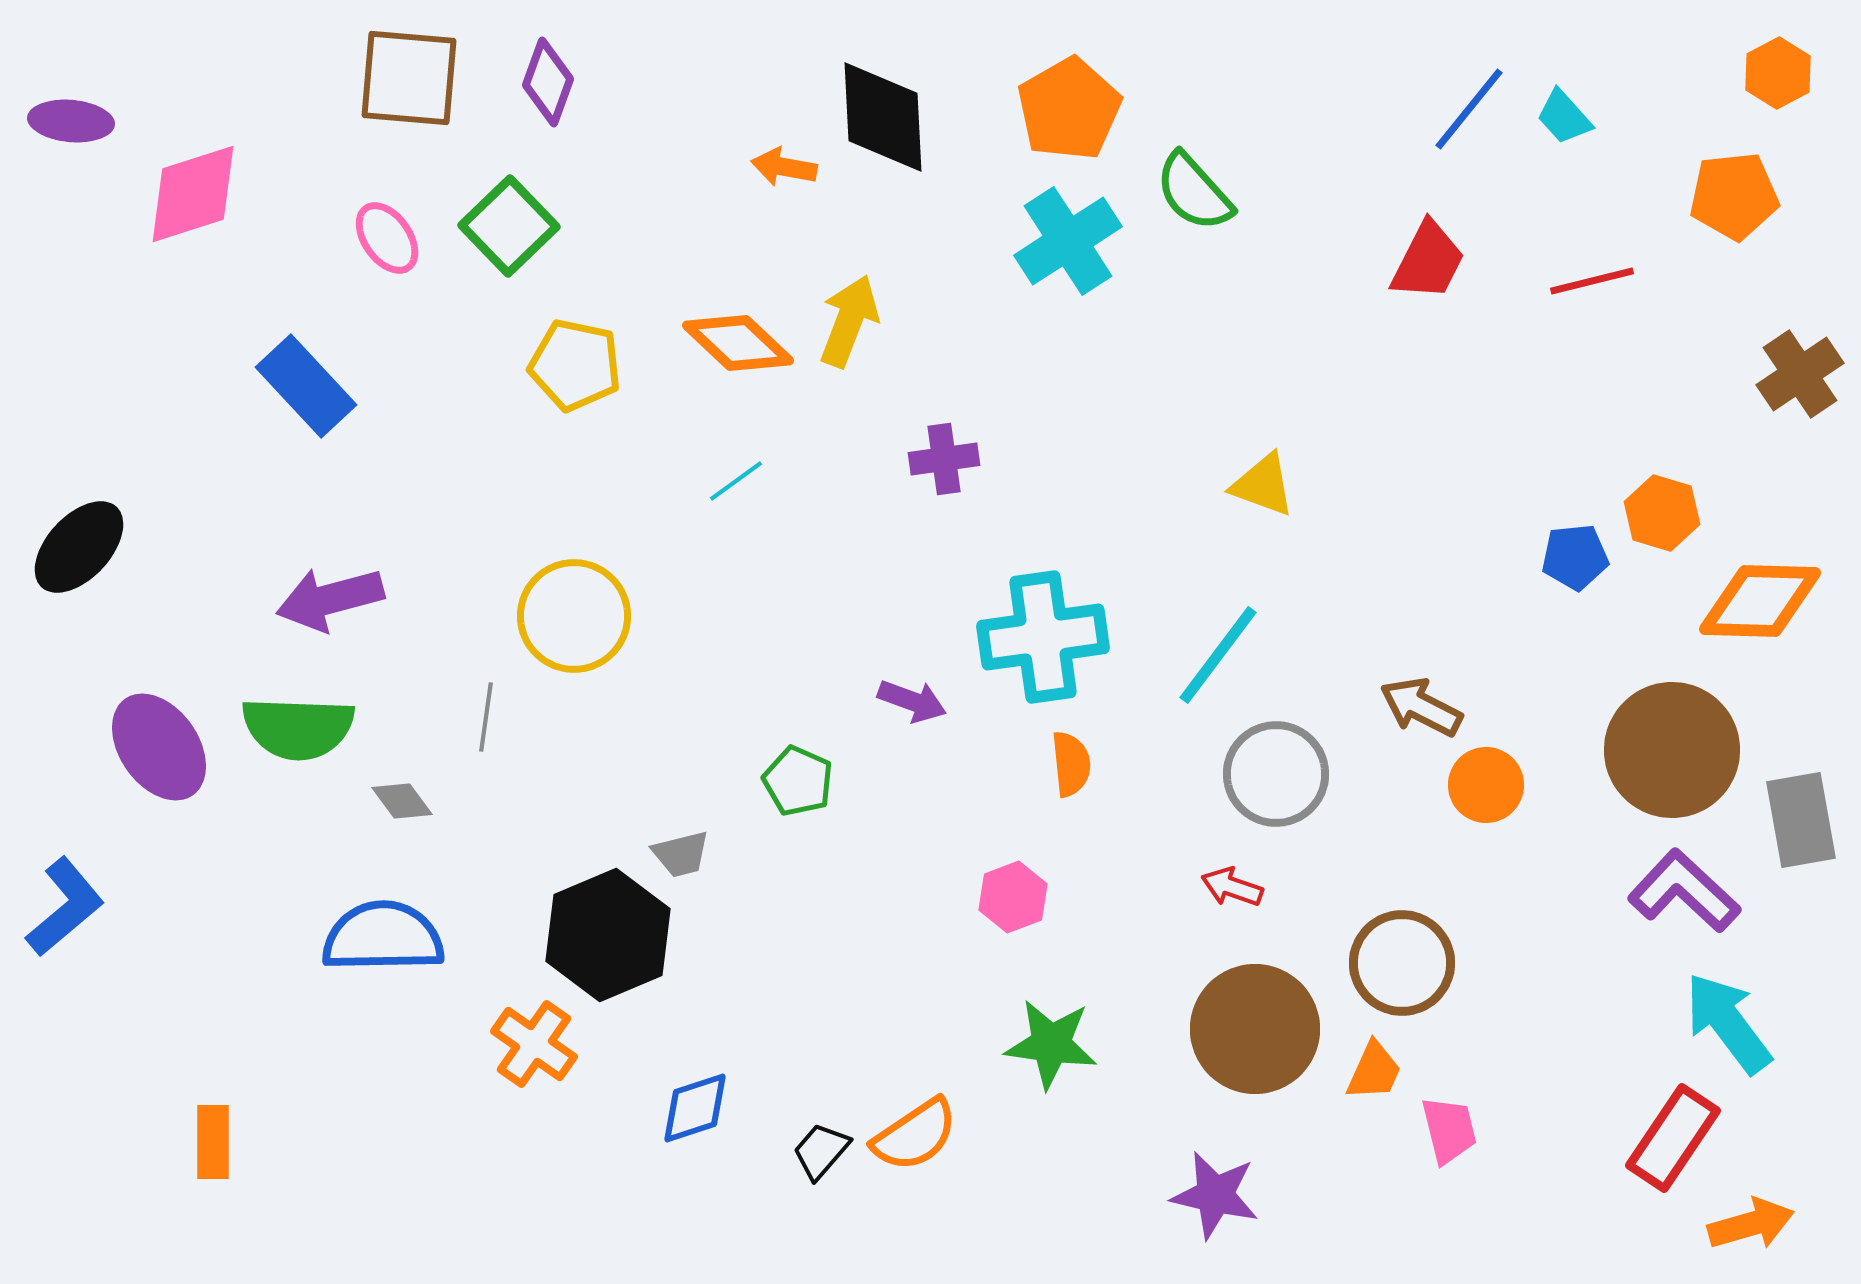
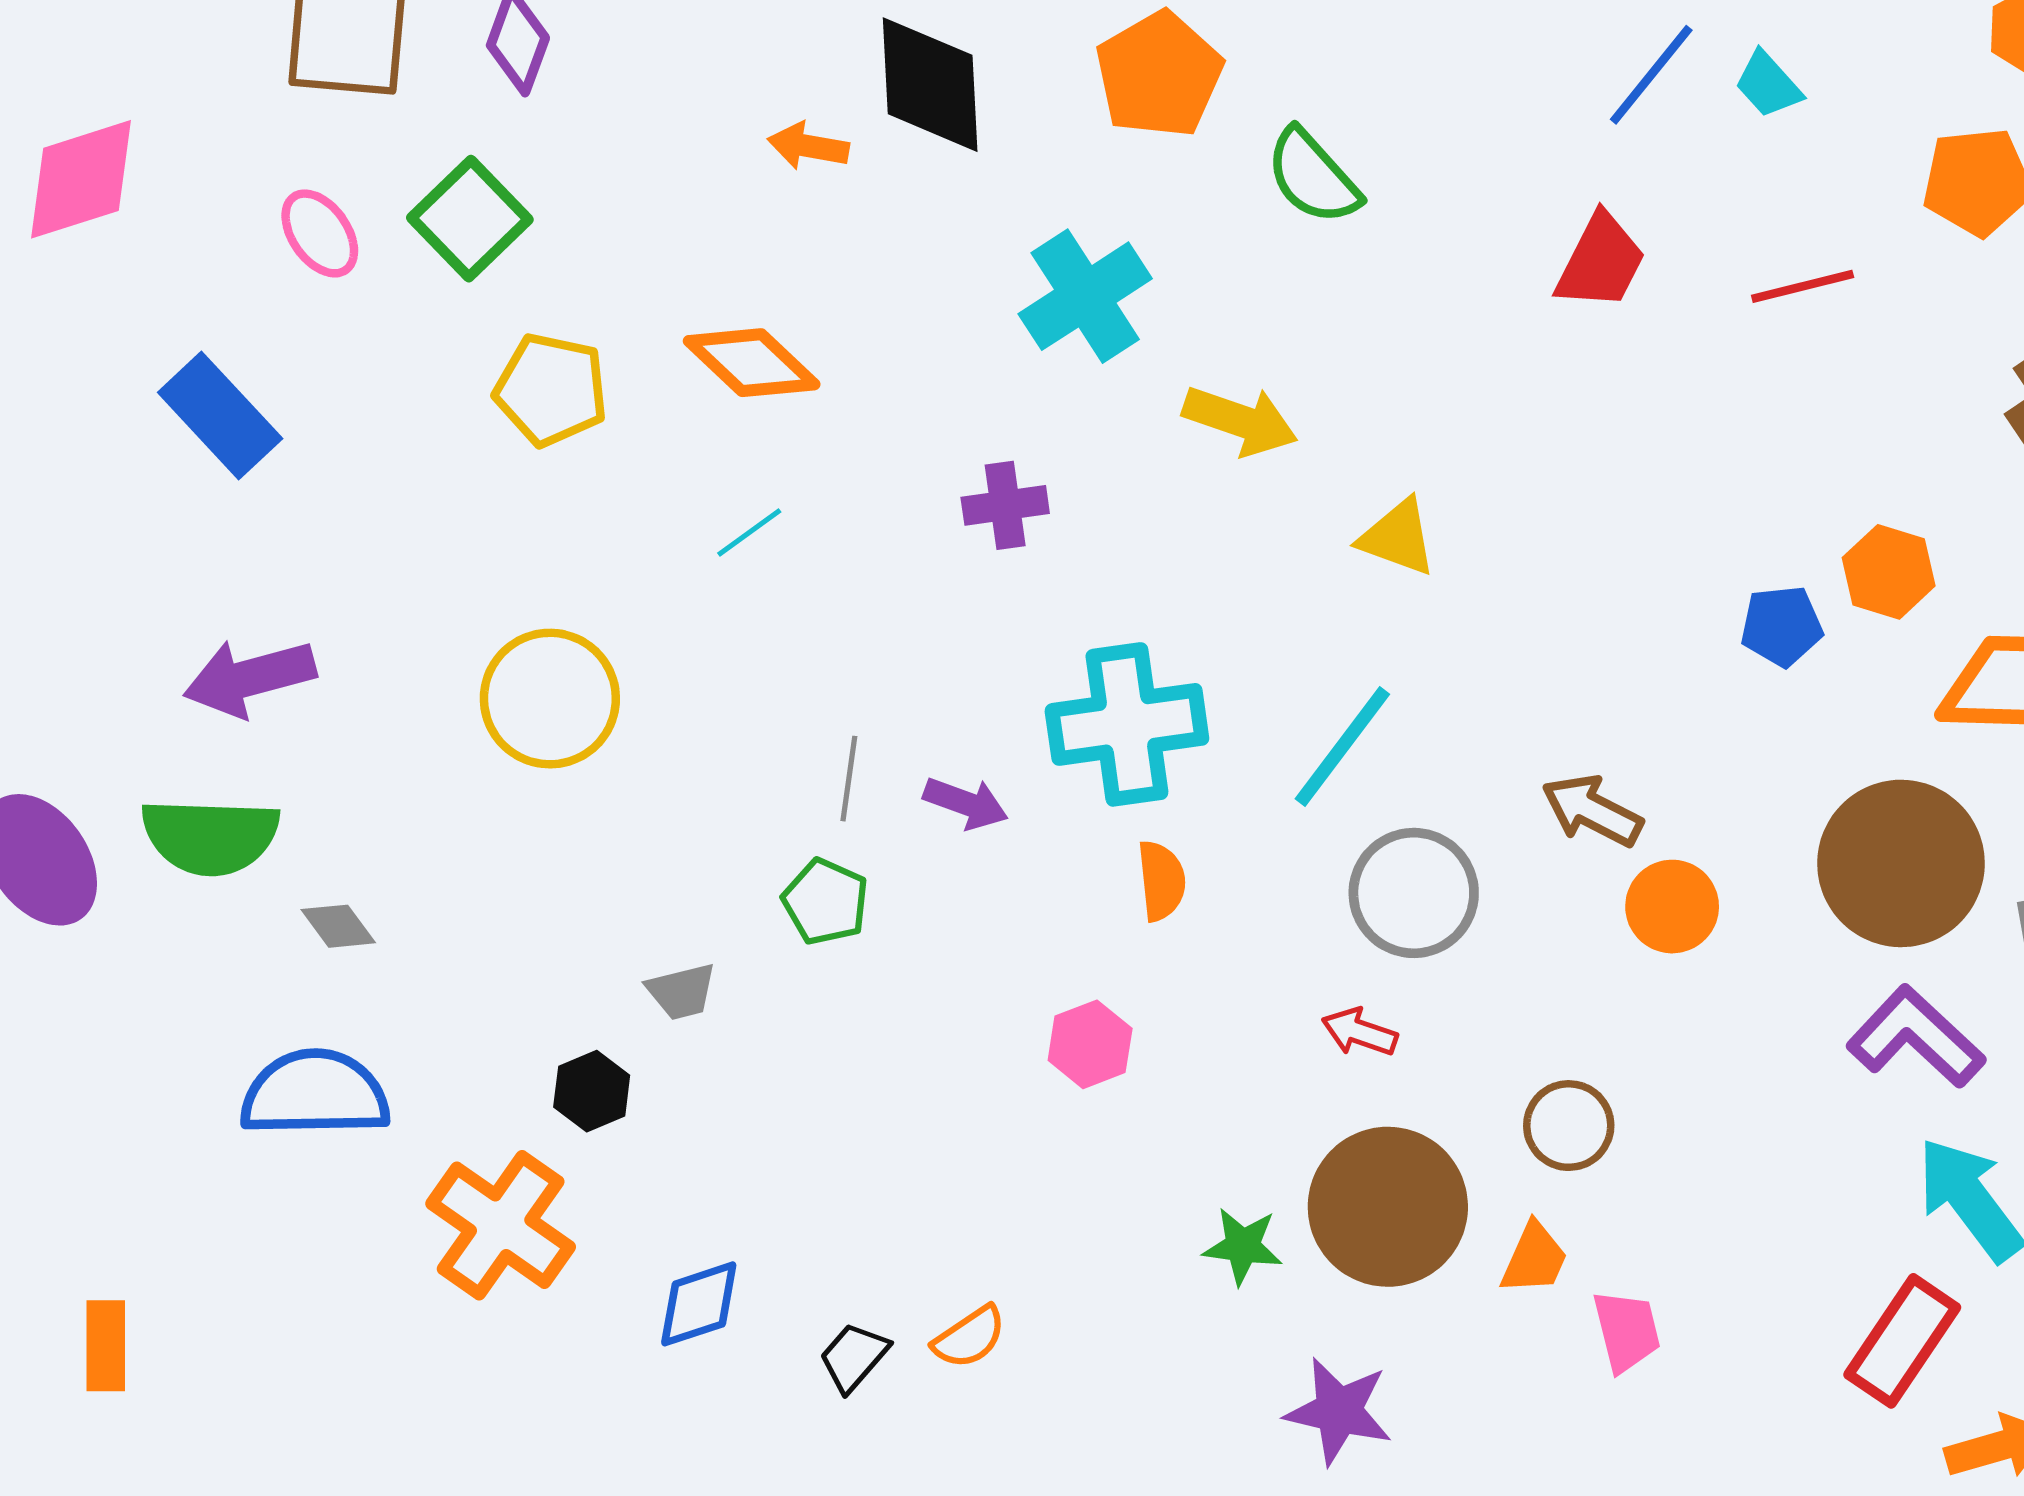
cyan cross: (1068, 241) -> (1085, 296), moved
yellow arrow: (849, 321) -> (1240, 420), moved, turned 88
gray line: (486, 717) -> (849, 779), moved
black hexagon: (608, 935) -> (592, 1091), size x0.5
brown circle: (1402, 963) -> (1569, 1126), size x0.7
orange cross: (534, 1044) -> (501, 1225), size x1.4
green star: (1051, 1044) -> (1243, 1246), moved, size x0.7
orange semicircle: (915, 1135) -> (969, 1337), size x0.7

